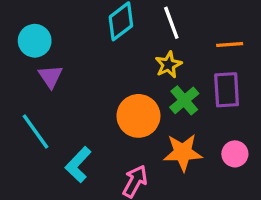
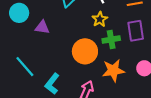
purple triangle: (50, 76) -> (42, 27), moved, turned -42
green cross: (184, 100) -> (111, 40), turned 36

